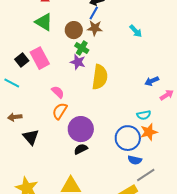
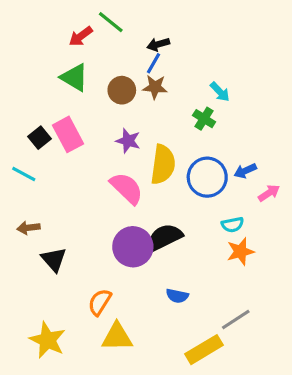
green cross: (82, 48) -> (204, 119), moved
pink semicircle: (58, 92) -> (127, 188), moved, size x1.6
orange semicircle: (60, 111) -> (100, 302), moved
blue circle: (128, 138) -> (207, 177), moved
black semicircle: (81, 149) -> (165, 237), moved, size x1.6
blue semicircle: (135, 160) -> (177, 296), moved

